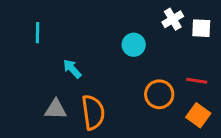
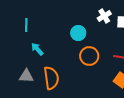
cyan line: (38, 33) -> (26, 25), moved
orange circle: (159, 94) -> (89, 56), moved

